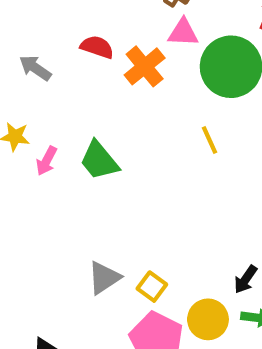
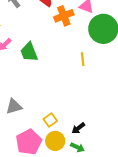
yellow square: (152, 287) -> (50, 120), moved

